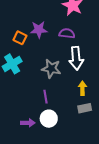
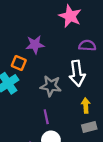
purple semicircle: (67, 33) -> (87, 46), moved
orange square: (20, 38) -> (19, 63), moved

